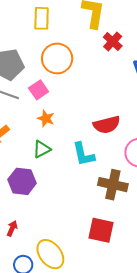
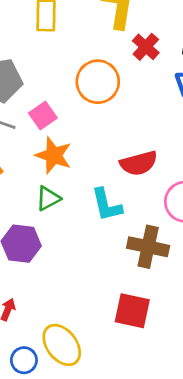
orange circle: (57, 58) -> (98, 82), moved
orange star: (46, 118) -> (54, 155), size x1.5

